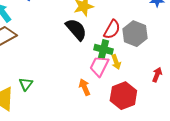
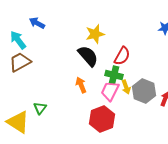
gray hexagon: (135, 34) -> (144, 91), moved
orange arrow: (85, 87) -> (81, 85), moved
red hexagon: (123, 96) -> (102, 119), moved

